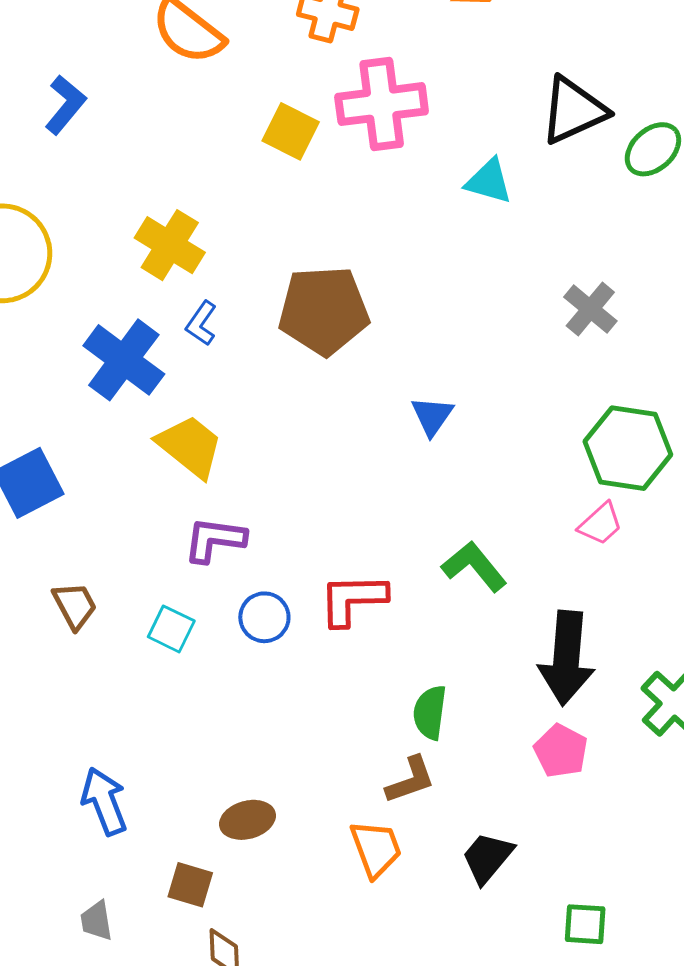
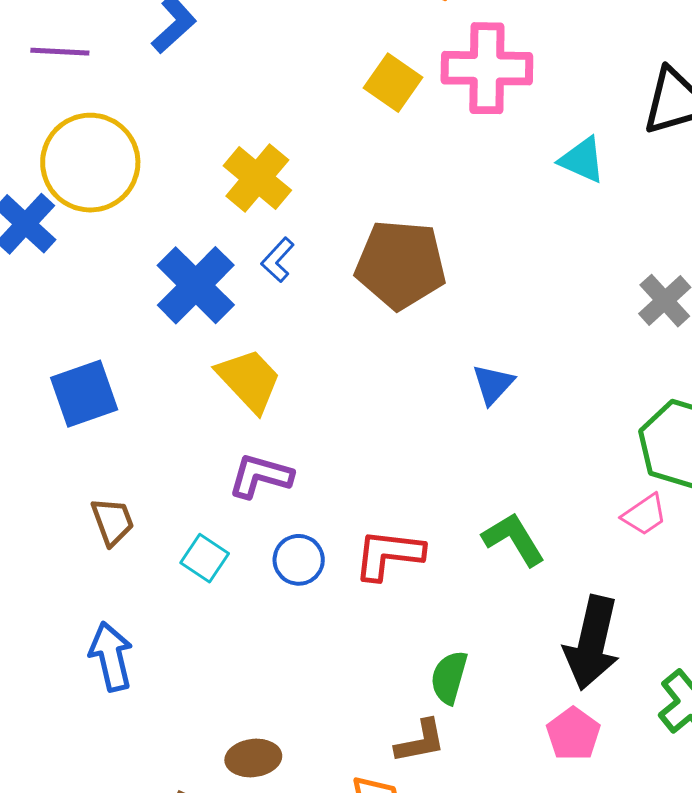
blue arrow: (104, 801) -> (111, 657), moved

